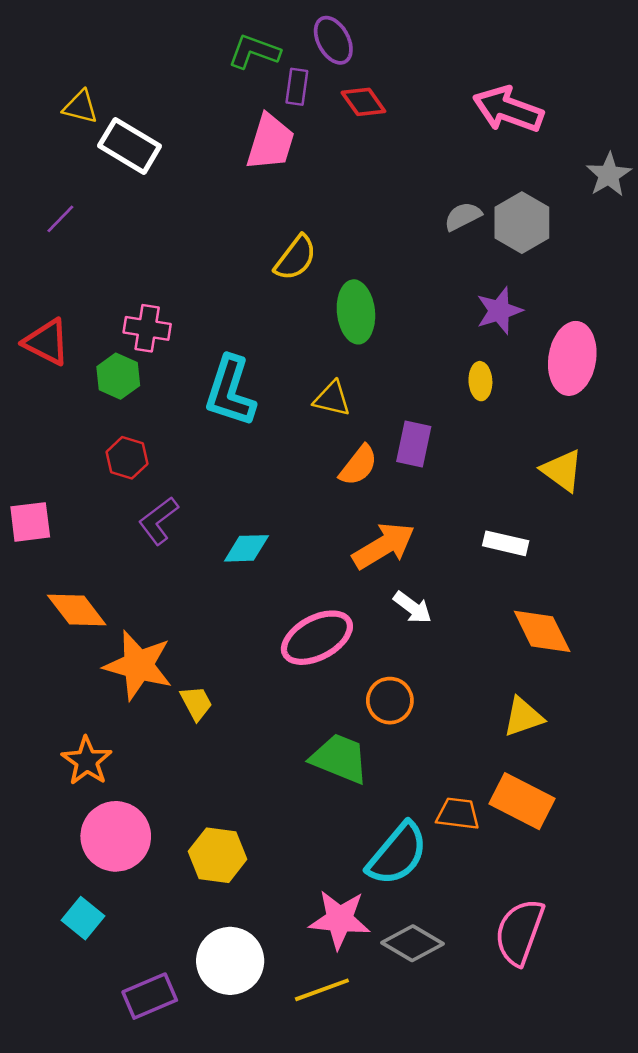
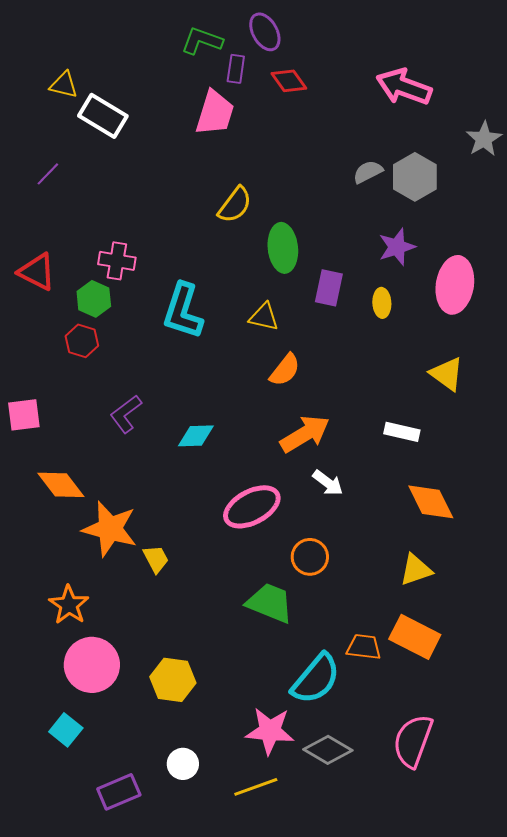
purple rectangle: (414, 444) -> (329, 288), moved
red hexagon: (127, 458) -> (82, 341), moved
white circle: (230, 961) -> (183, 764), size x0.6

